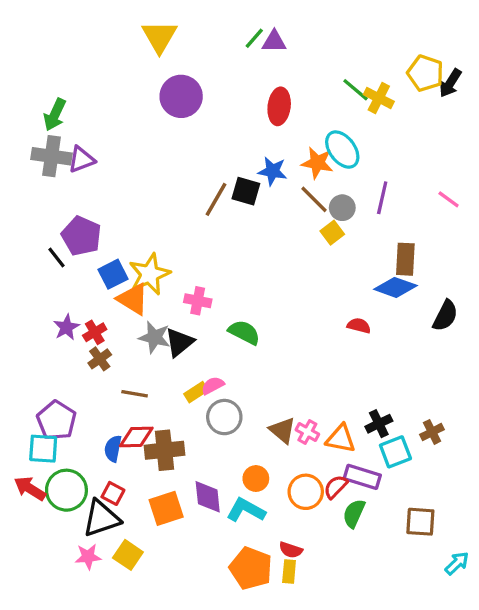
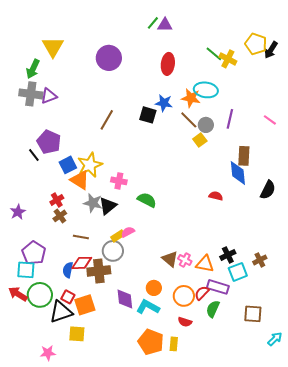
yellow triangle: (159, 37) -> (53, 47), moved
cyan ellipse: (342, 150) -> (206, 90), turned -45
brown line: (216, 199) -> (107, 120), moved
blue diamond: (395, 287) -> (238, 173), turned 65
purple star: (66, 327) -> (18, 212), moved
gray circle: (224, 417) -> (113, 251), moved
orange square: (166, 508) -> (85, 305), moved
red semicircle: (291, 550) -> (185, 322), moved
yellow square: (128, 555) -> (77, 334), turned -30
pink star: (88, 557) -> (48, 353), moved

